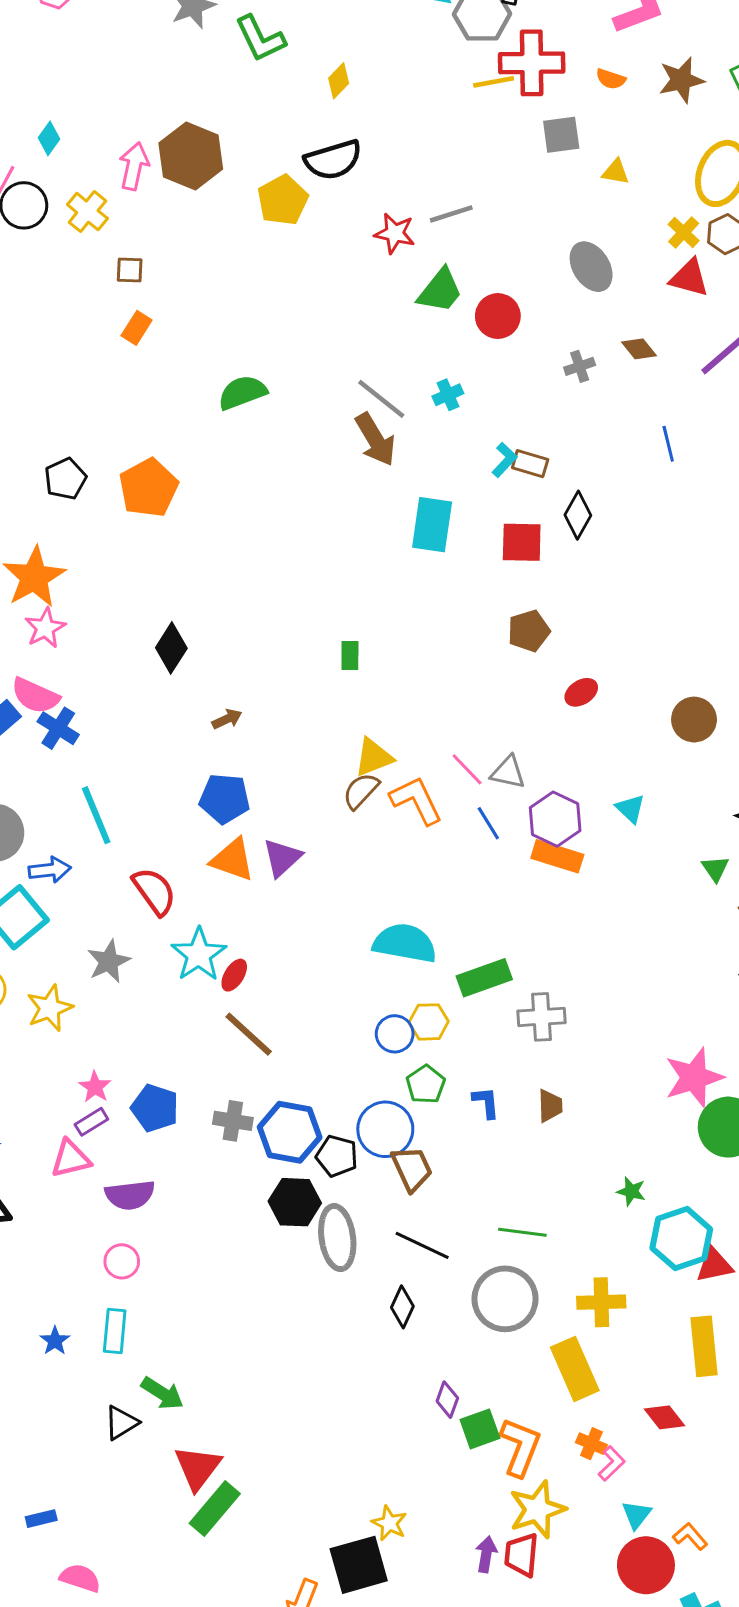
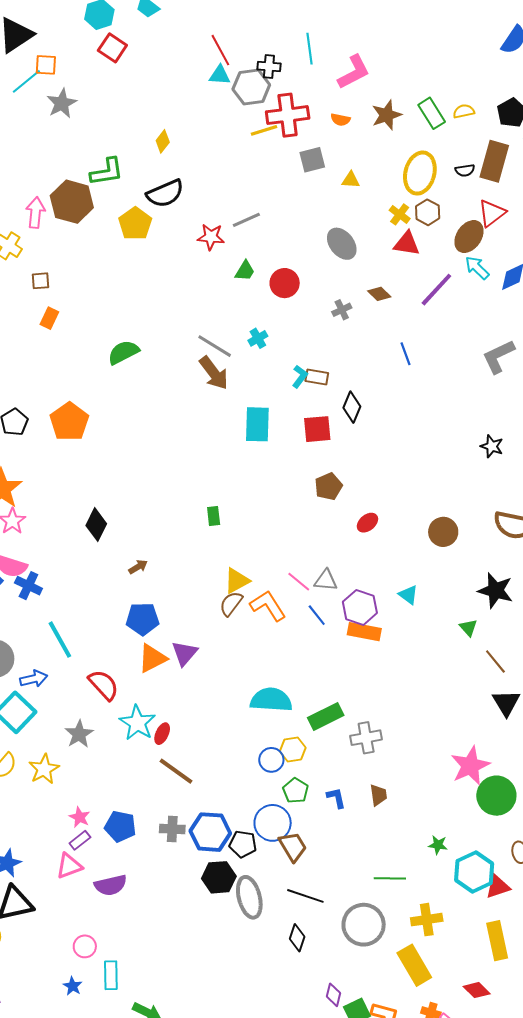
green L-shape: (260, 39) -> (107, 172), moved, turned -66
green trapezoid: (440, 291) -> (245, 271), size x0.7
orange triangle: (233, 860) -> (152, 658), turned -40
green line: (522, 1232) -> (390, 878), moved
pink circle: (122, 1261) -> (85, 946), moved

